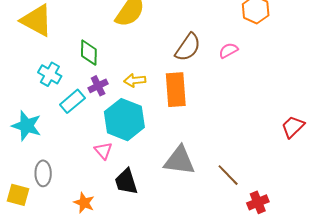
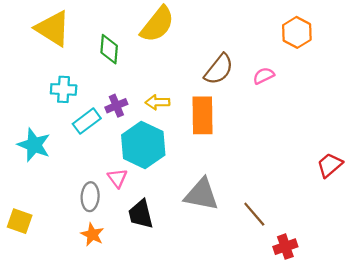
green diamond: (89, 53) -> (109, 49), moved
cyan cross: (50, 74) -> (64, 89), turned -30
gray ellipse: (43, 173) -> (90, 197), moved

